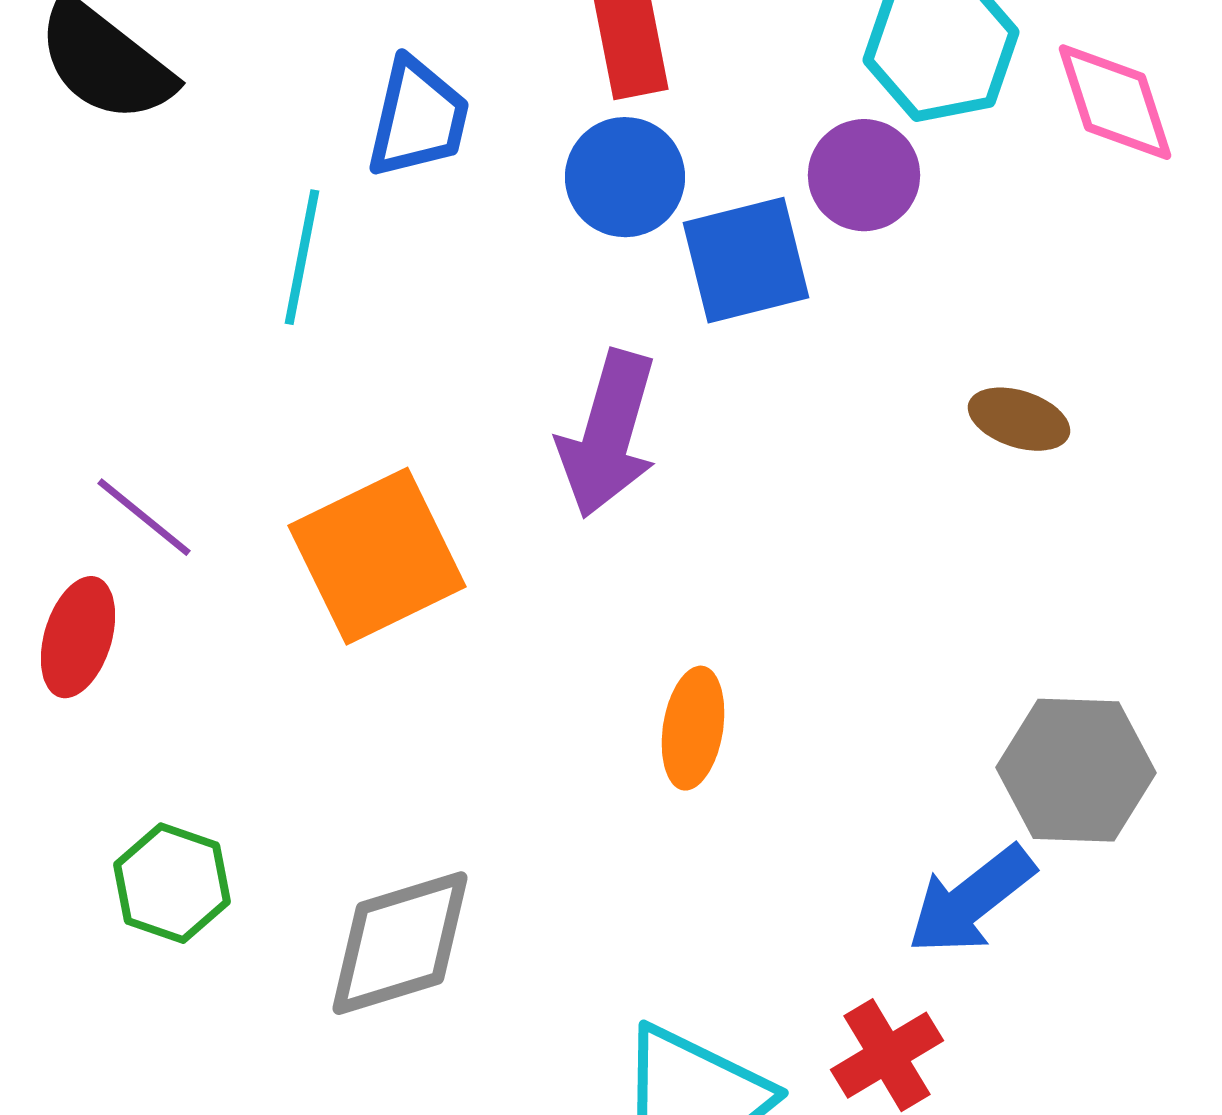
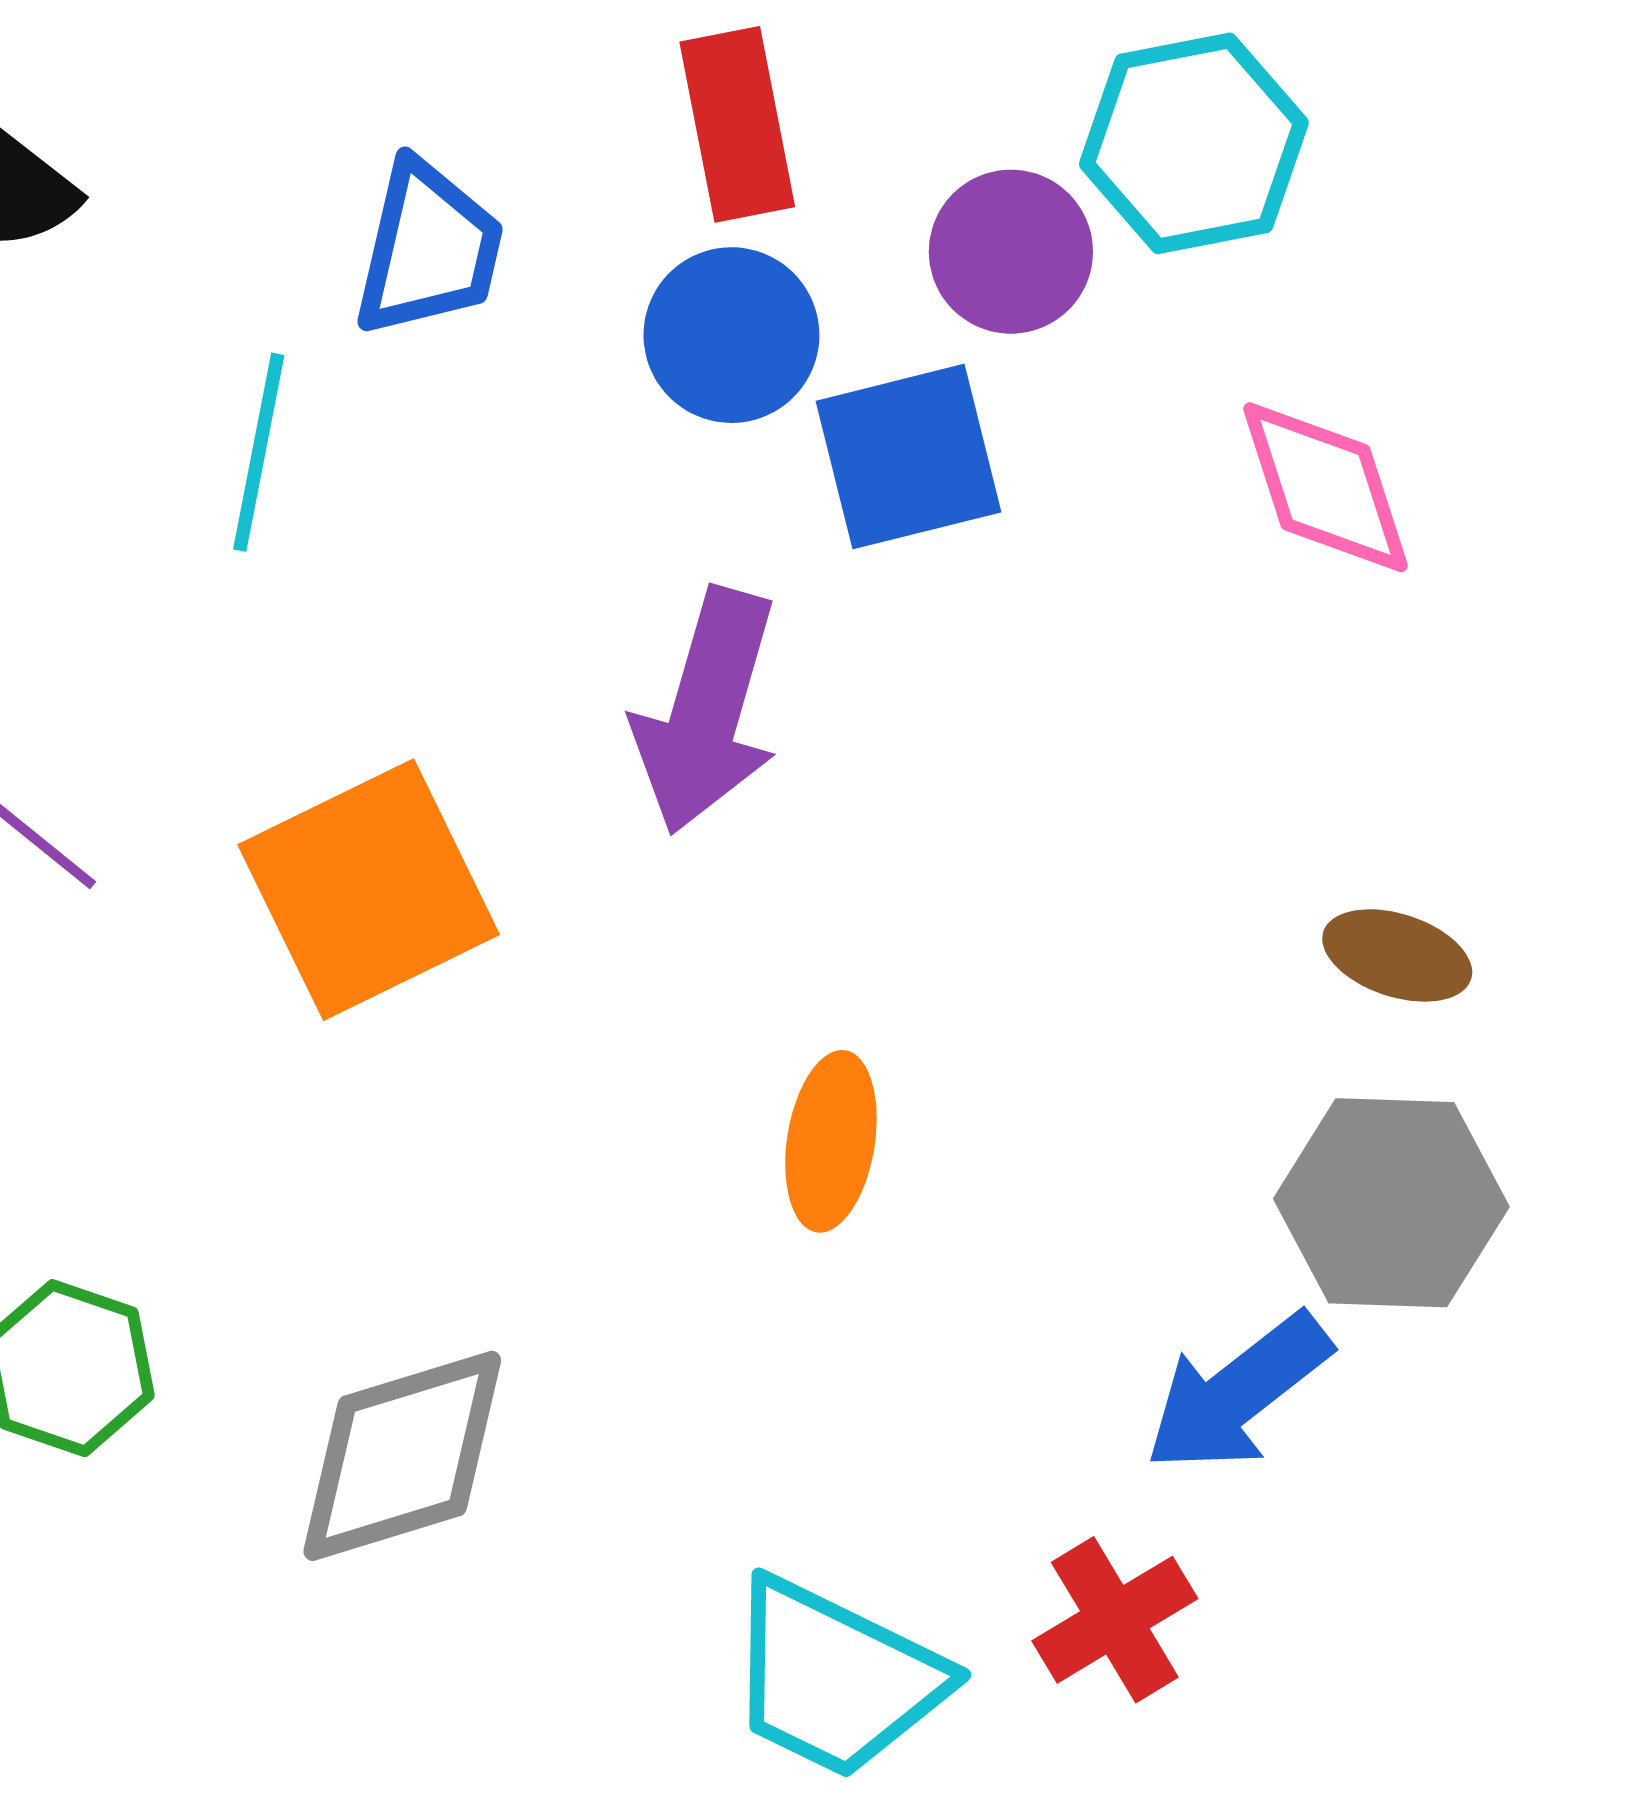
pink diamond: (1115, 102) -> (1326, 487), moved
purple circle: (864, 175) -> (1011, 252), moved
brown ellipse: (1019, 419) -> (1397, 955), moved

